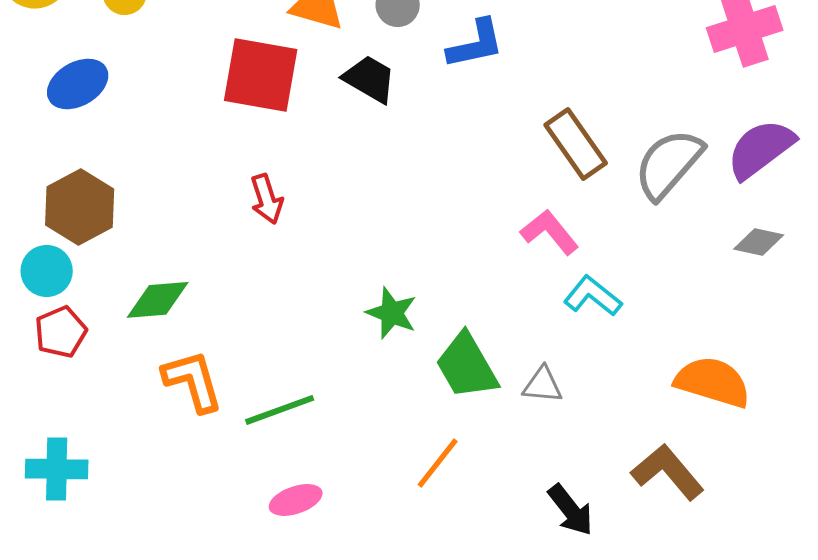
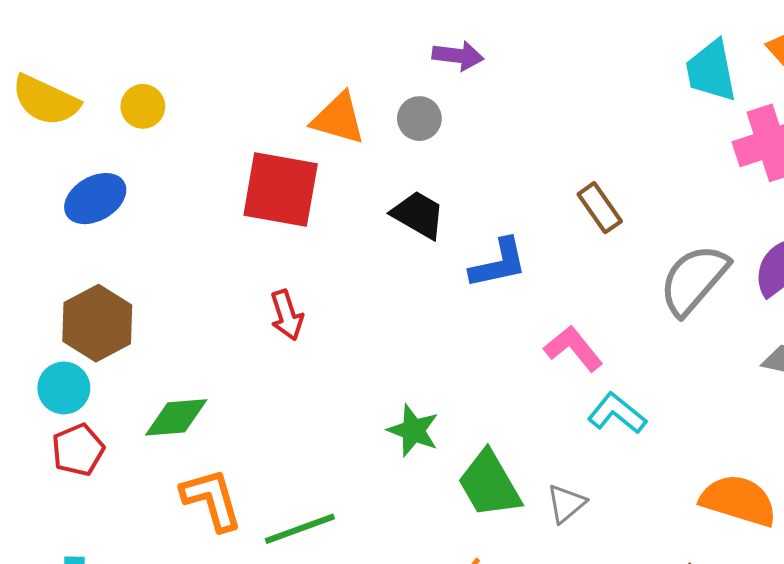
blue L-shape: (476, 44) -> (498, 263), moved
black trapezoid: (370, 79) -> (418, 215), moved
brown rectangle: (576, 144) -> (600, 208), moved, size x0.7
gray triangle: (543, 385) -> (566, 503), turned -45

